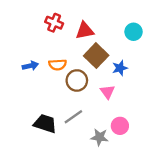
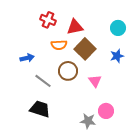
orange semicircle: (58, 65) -> (59, 45), moved
blue star: (120, 68) -> (117, 56), moved
gray line: (73, 117) -> (43, 81), moved, turned 72

